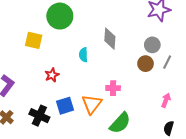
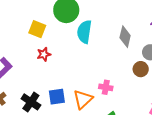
gray diamond: (110, 39) -> (125, 37), moved
cyan semicircle: (83, 55) -> (84, 32), moved, size x1.6
red star: (52, 75) -> (44, 54), moved

